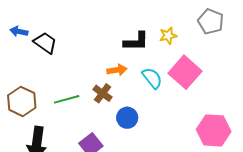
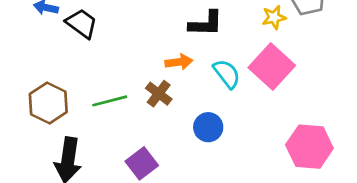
yellow star: (168, 36) -> (274, 17), moved
blue circle: (127, 118) -> (208, 127), moved

